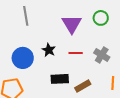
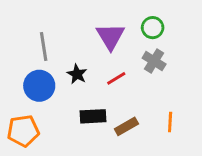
gray line: (26, 16) -> (44, 47), moved
red line: (76, 53) -> (116, 78), turned -32
gray cross: (102, 55) -> (154, 61), moved

